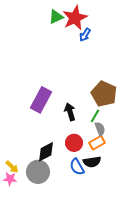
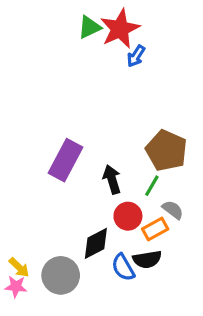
gray semicircle: (100, 129) -> (173, 210), moved, turned -32
red circle: (74, 143) -> (128, 216), moved
black diamond: (46, 152) -> (96, 243), moved

